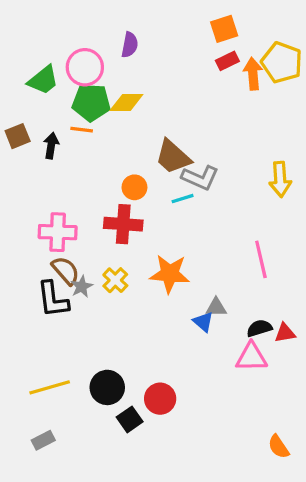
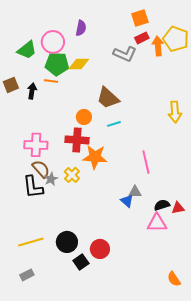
gray L-shape: (200, 178) -> (125, 54), moved
pink line: (261, 259) -> (146, 162), moved
orange star: (170, 274) -> (95, 157), moved

